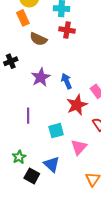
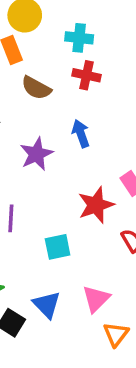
blue arrow: (66, 81) -> (81, 134), moved
pink triangle: (79, 147) -> (96, 299), moved

